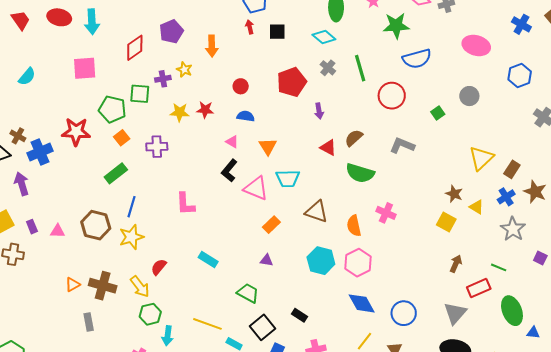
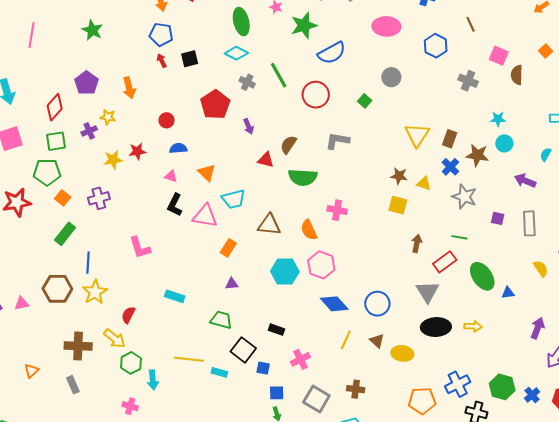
green square: (140, 94) -> (56, 141), moved
orange triangle: (73, 285) -> (31, 371), moved

